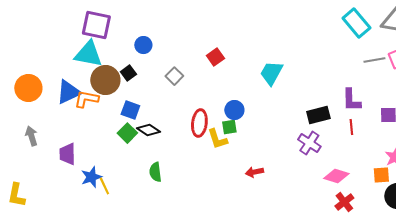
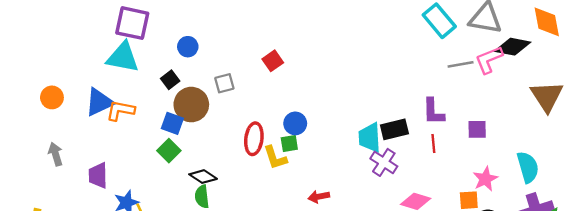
cyan trapezoid: (271, 73) -> (370, 138), moved, turned -32
gray square: (174, 76) -> (224, 83), turned 30
brown circle: (105, 80) -> (191, 105), moved
orange circle: (28, 88) -> (52, 97), size x0.7
black diamond: (148, 130) -> (203, 177), moved

